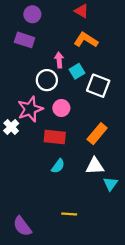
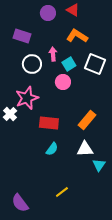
purple circle: (32, 14) -> (48, 13), moved
white circle: (47, 80) -> (32, 64), moved
white square: (98, 86) -> (95, 64), moved
pink circle: (61, 108) -> (63, 82), moved
yellow line: (69, 214) -> (62, 192), turned -40

